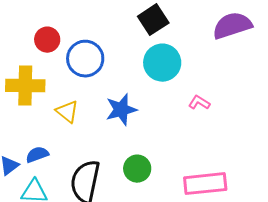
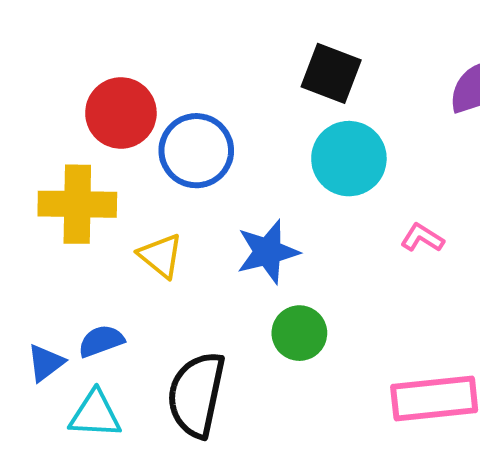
black square: (153, 20) -> (331, 73), turned -36
red circle: (47, 40) -> (121, 113), size x1.4
green circle: (137, 169) -> (299, 333), moved

